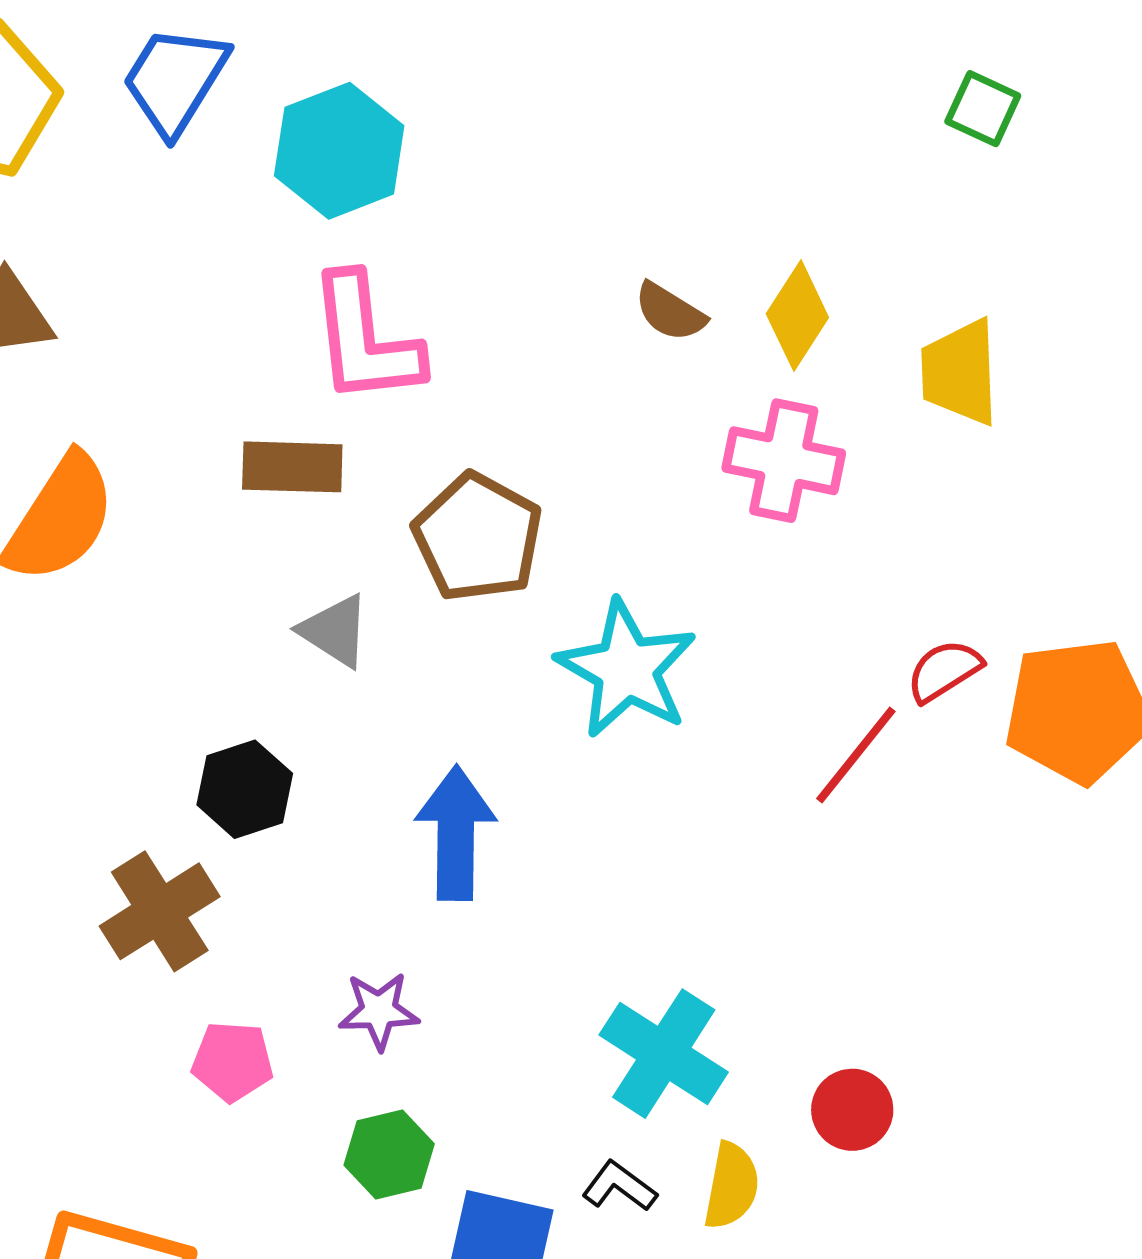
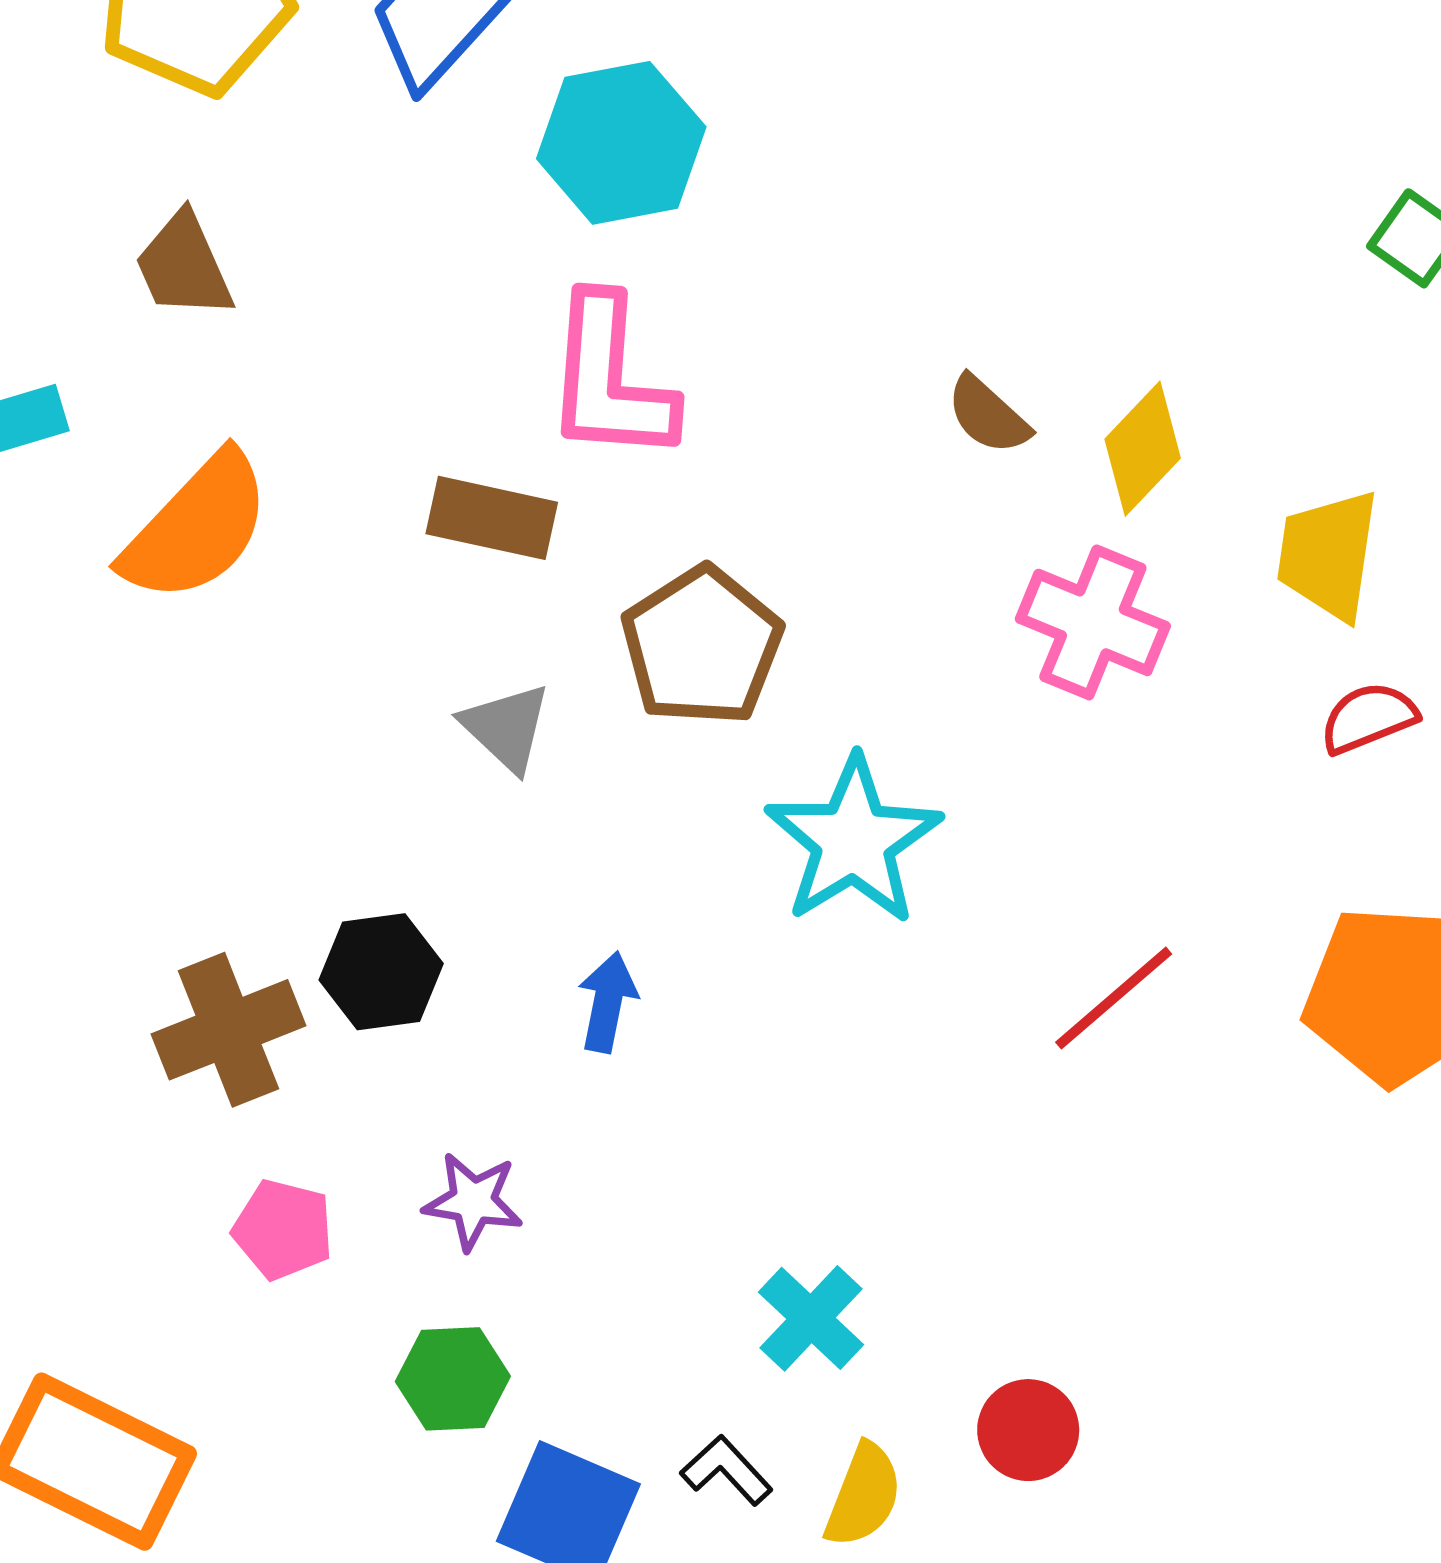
red semicircle: (944, 671) -> (1368, 718), moved
black hexagon: (245, 789) -> (381, 972), moved
blue arrow: (456, 833) -> (607, 1002), size x0.6
cyan cross: (664, 1054) -> (811, 1318), size x0.7

